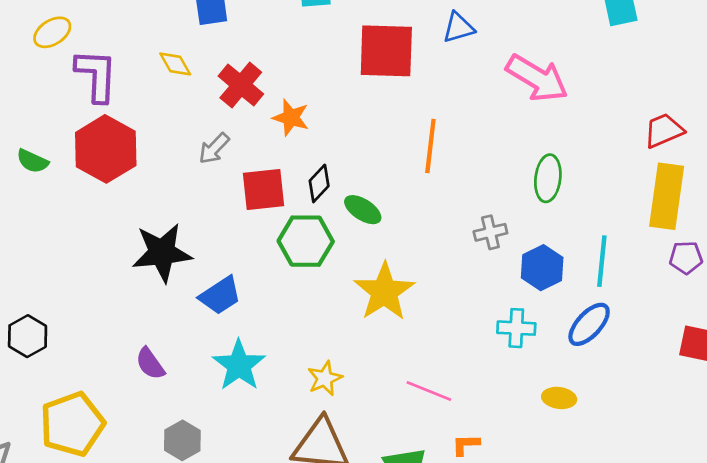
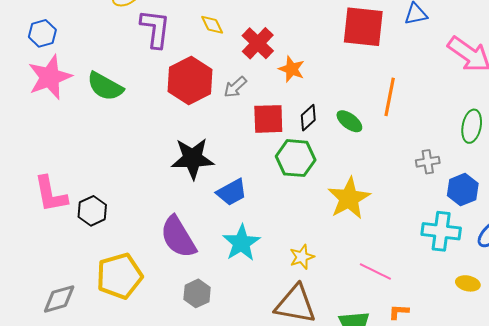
red hexagon: (106, 149) -> (190, 81), moved
green semicircle: (32, 161) -> (105, 86), size x1.6
green ellipse: (363, 210) -> (349, 121), moved
cyan cross: (516, 328) -> (441, 231), size x1.4
purple semicircle: (150, 364) -> (178, 237), size x1.8

